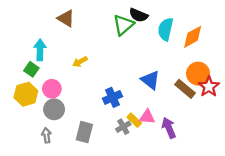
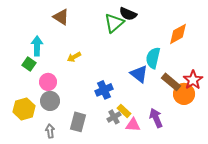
cyan semicircle: (166, 29) -> (153, 58), moved
orange circle: (198, 74) -> (184, 94), moved
yellow hexagon: (26, 94) -> (24, 109), moved
pink triangle: (147, 117) -> (133, 125), moved
gray arrow: (46, 135) -> (50, 131), moved

